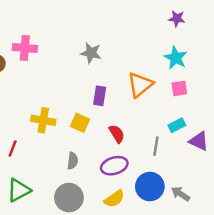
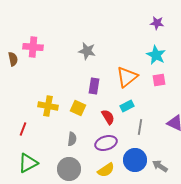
cyan rectangle: (177, 125) -> (127, 106), moved

